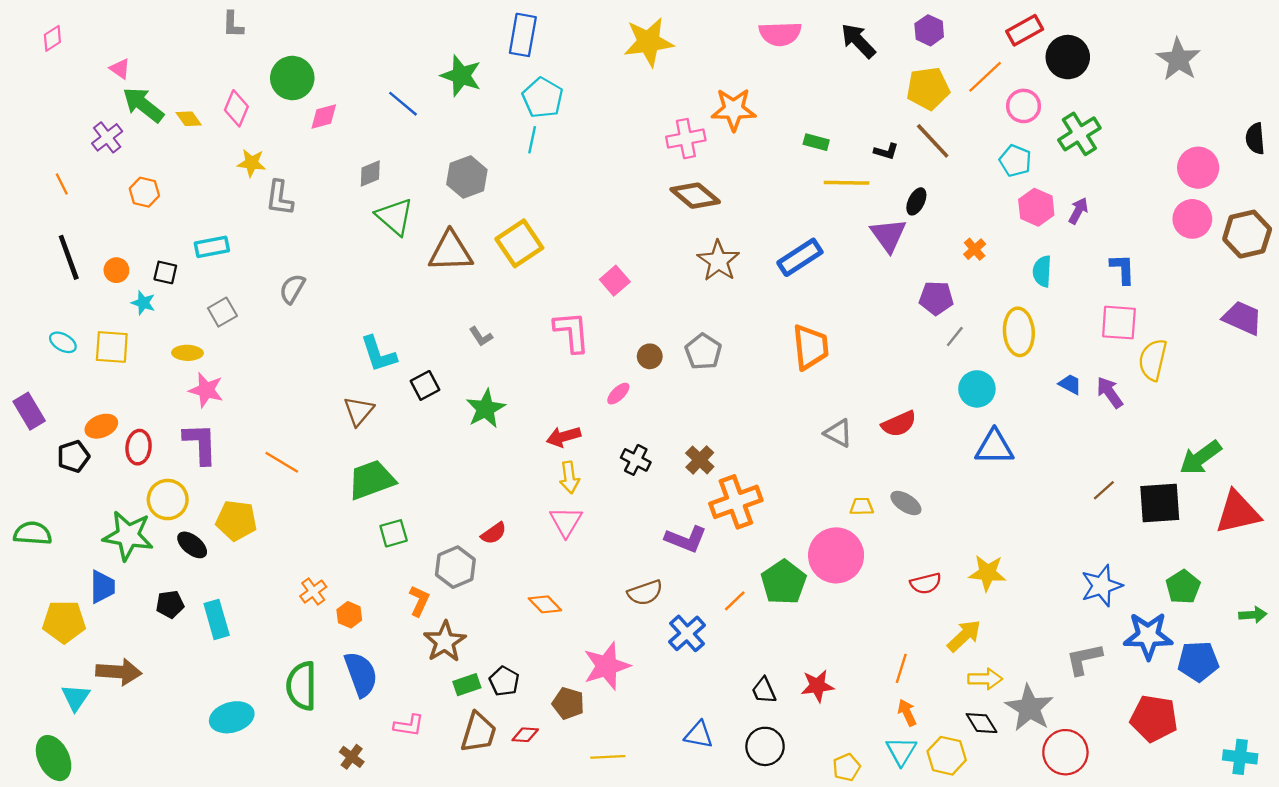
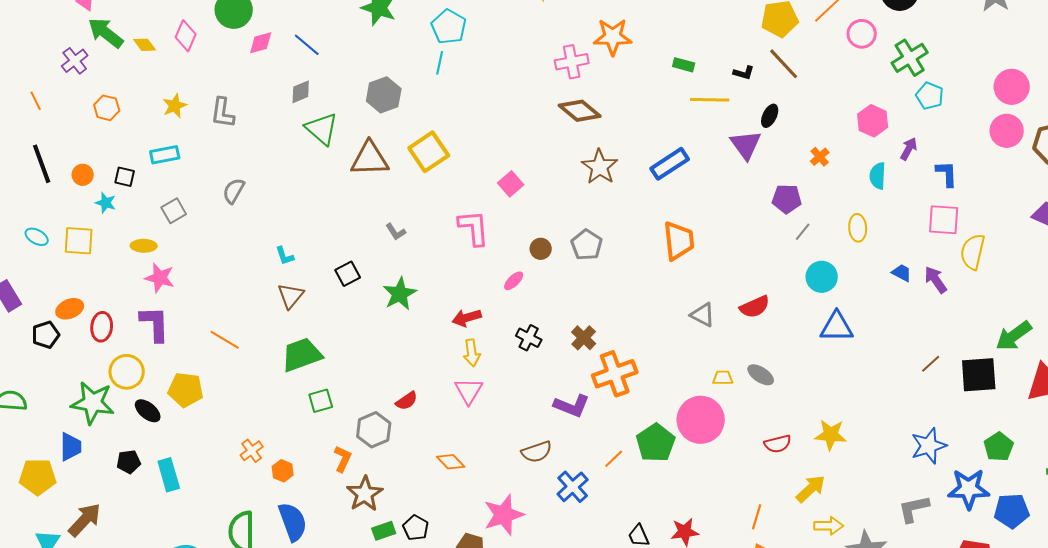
blue line: (403, 104) -> (307, 45), moved
cyan pentagon: (1015, 161) -> (930, 96), moved
yellow star: (252, 163) -> (175, 106), moved, turned -30
purple arrow: (1078, 211) -> (909, 149), moved
yellow ellipse: (1019, 332) -> (858, 228), size x0.7
cyan L-shape: (378, 354) -> (285, 256), moved, size x0.6
brown arrow: (119, 672) -> (85, 520), turned -51

